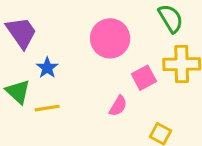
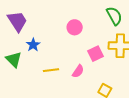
pink circle: (110, 38) -> (75, 27), size x0.6
yellow line: (47, 108) -> (51, 70), moved

